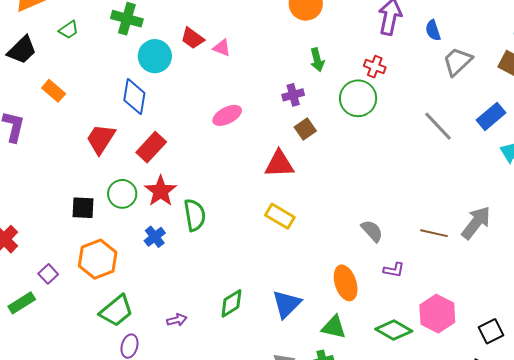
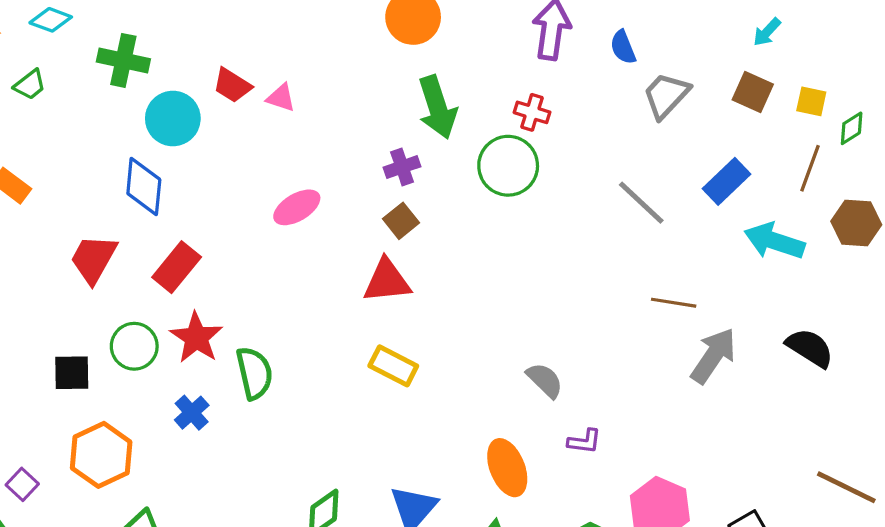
green arrow: (317, 60) -> (437, 107), size x1.6
brown square: (305, 129) -> (401, 221), moved
brown line: (434, 233) -> (674, 303), moved

